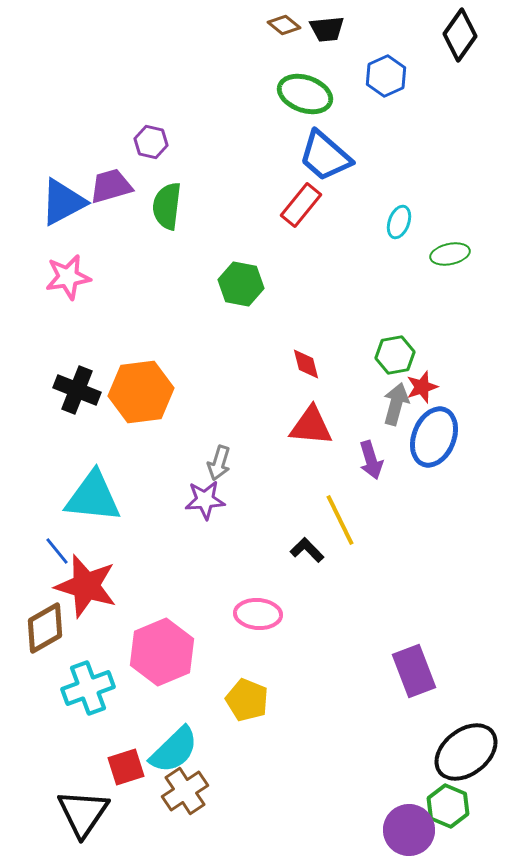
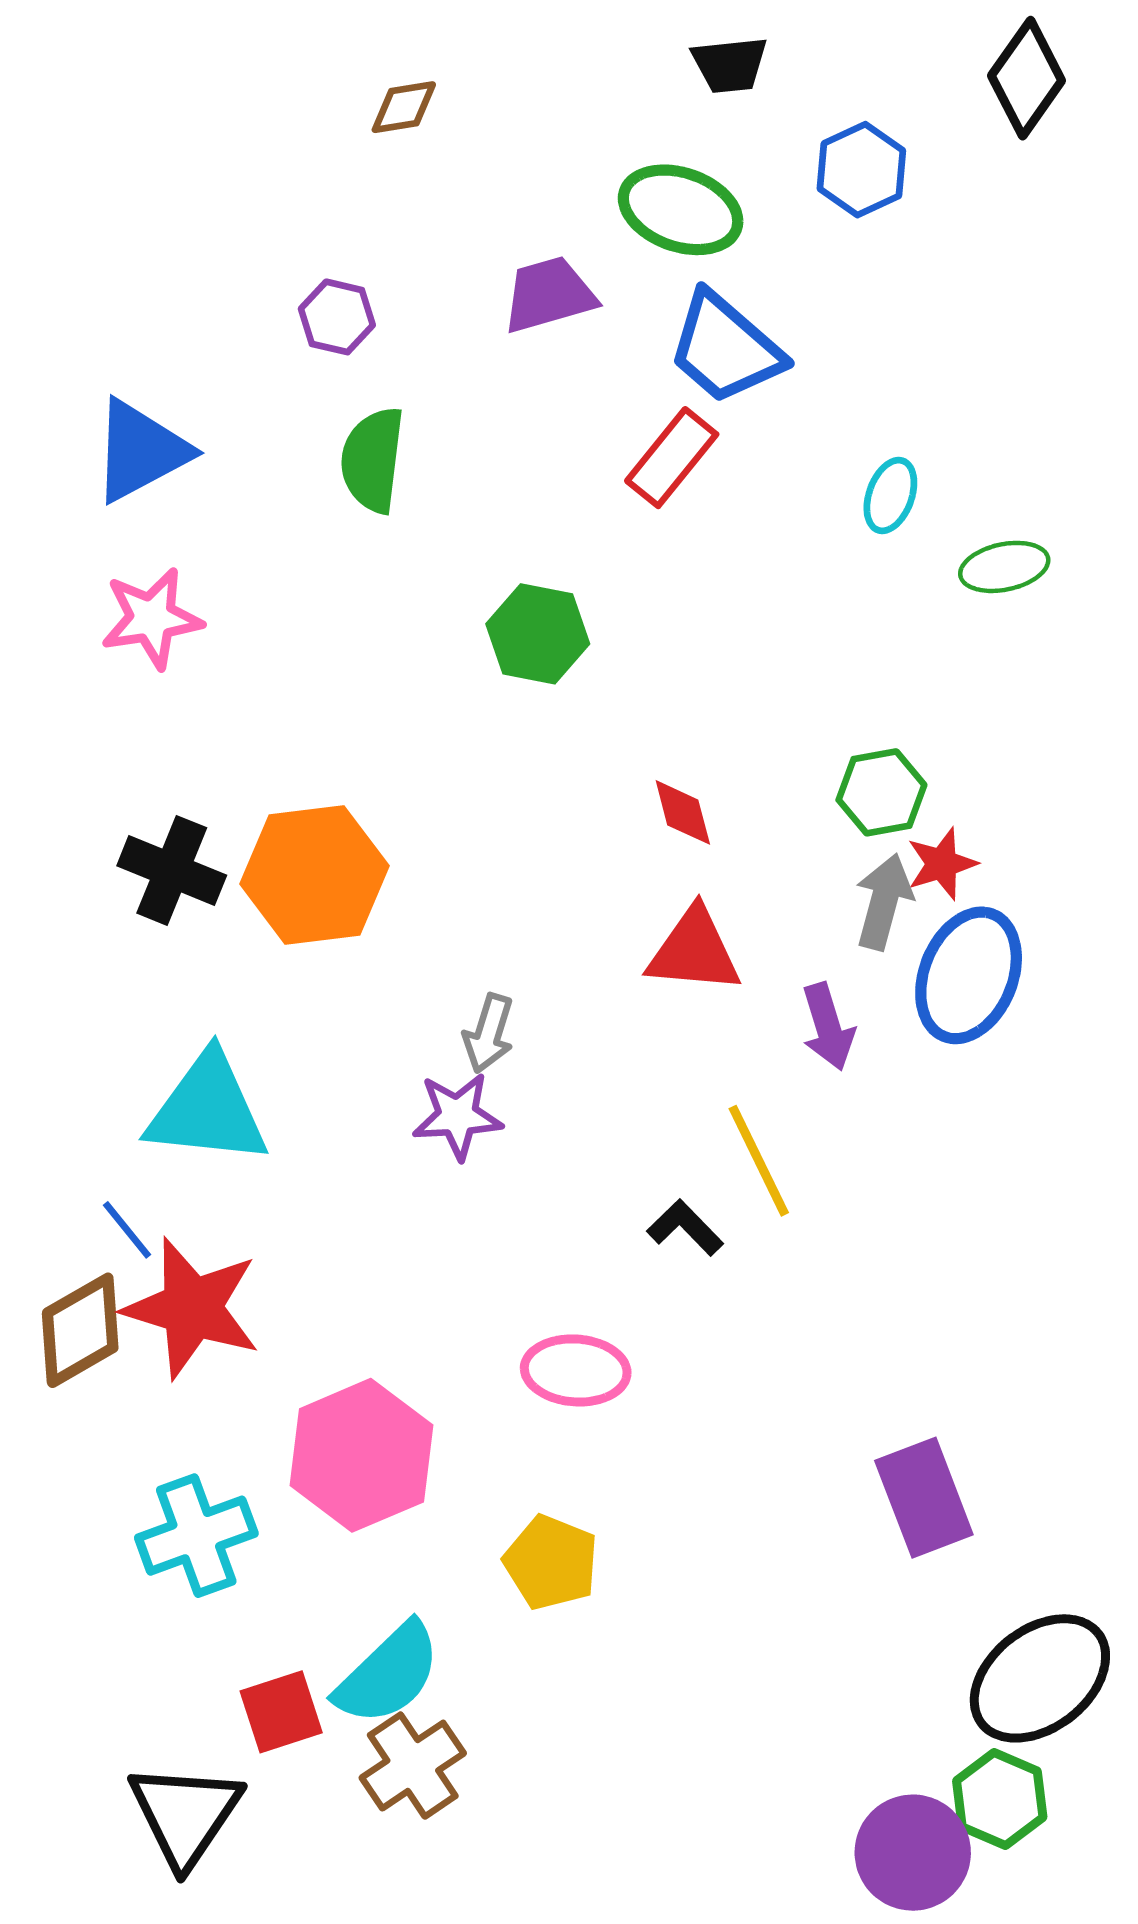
brown diamond: (284, 25) -> (404, 107), moved, turned -48
purple trapezoid: (111, 186) -> (549, 295), moved
brown diamond: (45, 628) -> (80, 1330), moved

